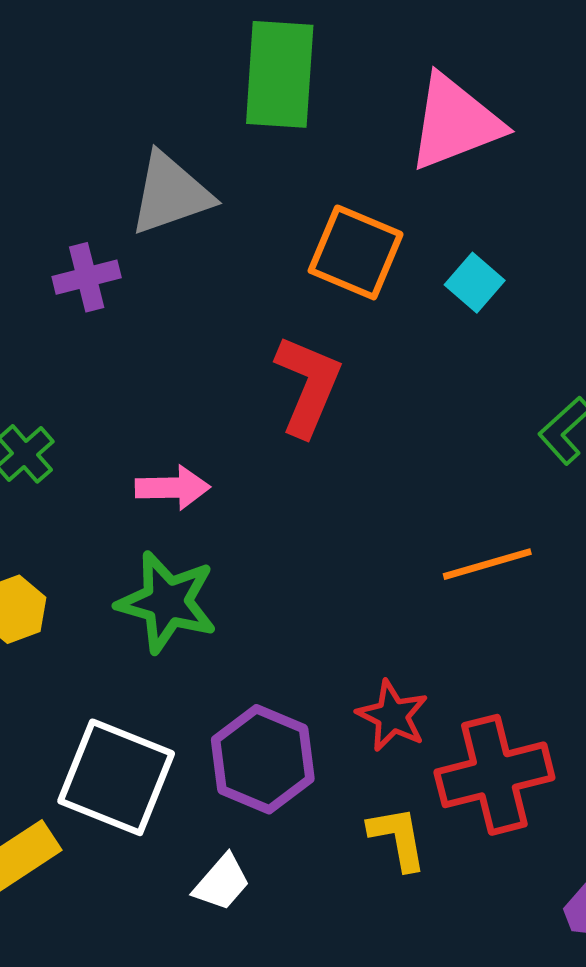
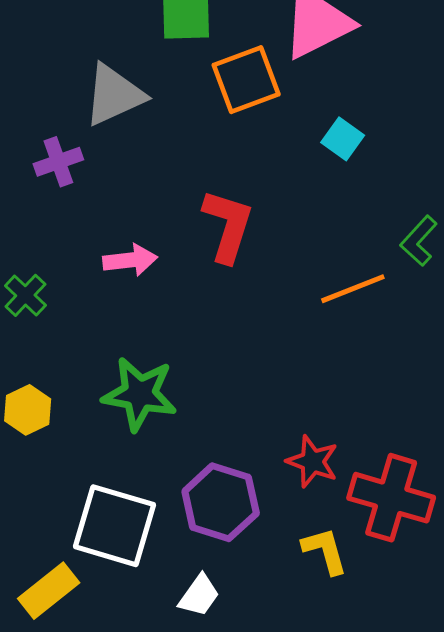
orange square: (356, 252) -> (246, 80), moved, turned -38
pink arrow: (173, 488) -> (130, 260), moved
orange line: (487, 564) -> (353, 289), moved
red cross: (494, 775) -> (391, 498), turned 36

